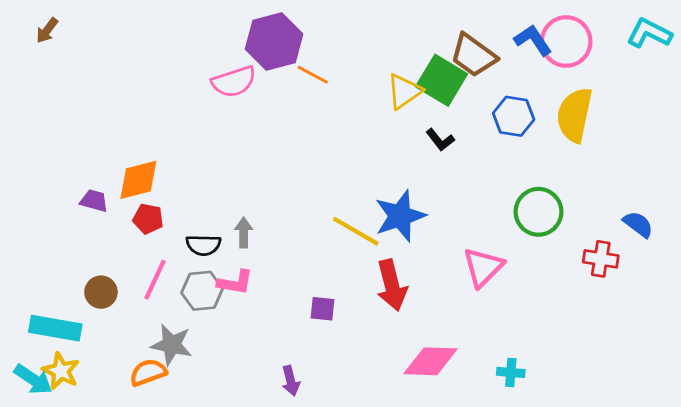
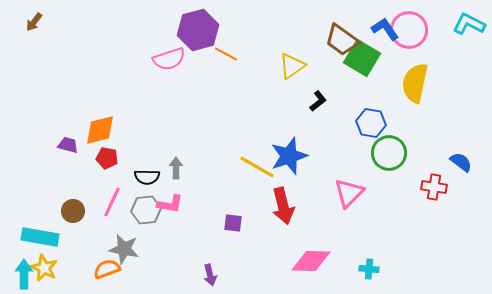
green square: (442, 80) -> (362, 58), moved
blue hexagon: (514, 116) -> (371, 123), moved
black L-shape: (440, 140) -> (318, 101), turned -90
cyan arrow: (33, 379) -> (24, 274), turned -124

